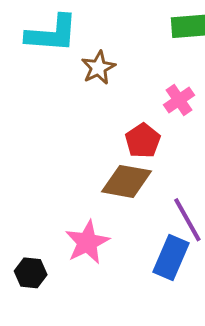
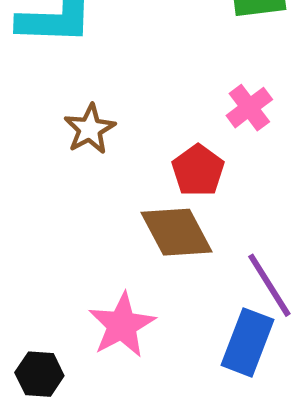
brown star: (98, 68) -> (90, 129), moved
brown diamond: (127, 181) -> (176, 232), turned 54

